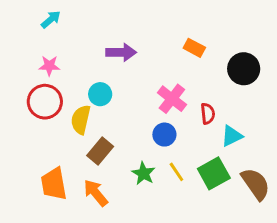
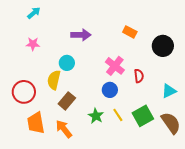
red circle: (45, 102) -> (24, 92), moved
cyan triangle: (232, 136) -> (169, 91), moved

